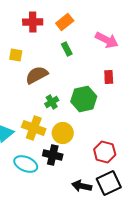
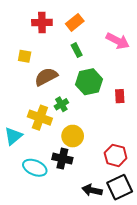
red rectangle: (109, 77) -> (120, 96), moved
green hexagon: (84, 99) -> (89, 82), moved
yellow cross: (34, 128) -> (40, 118), moved

